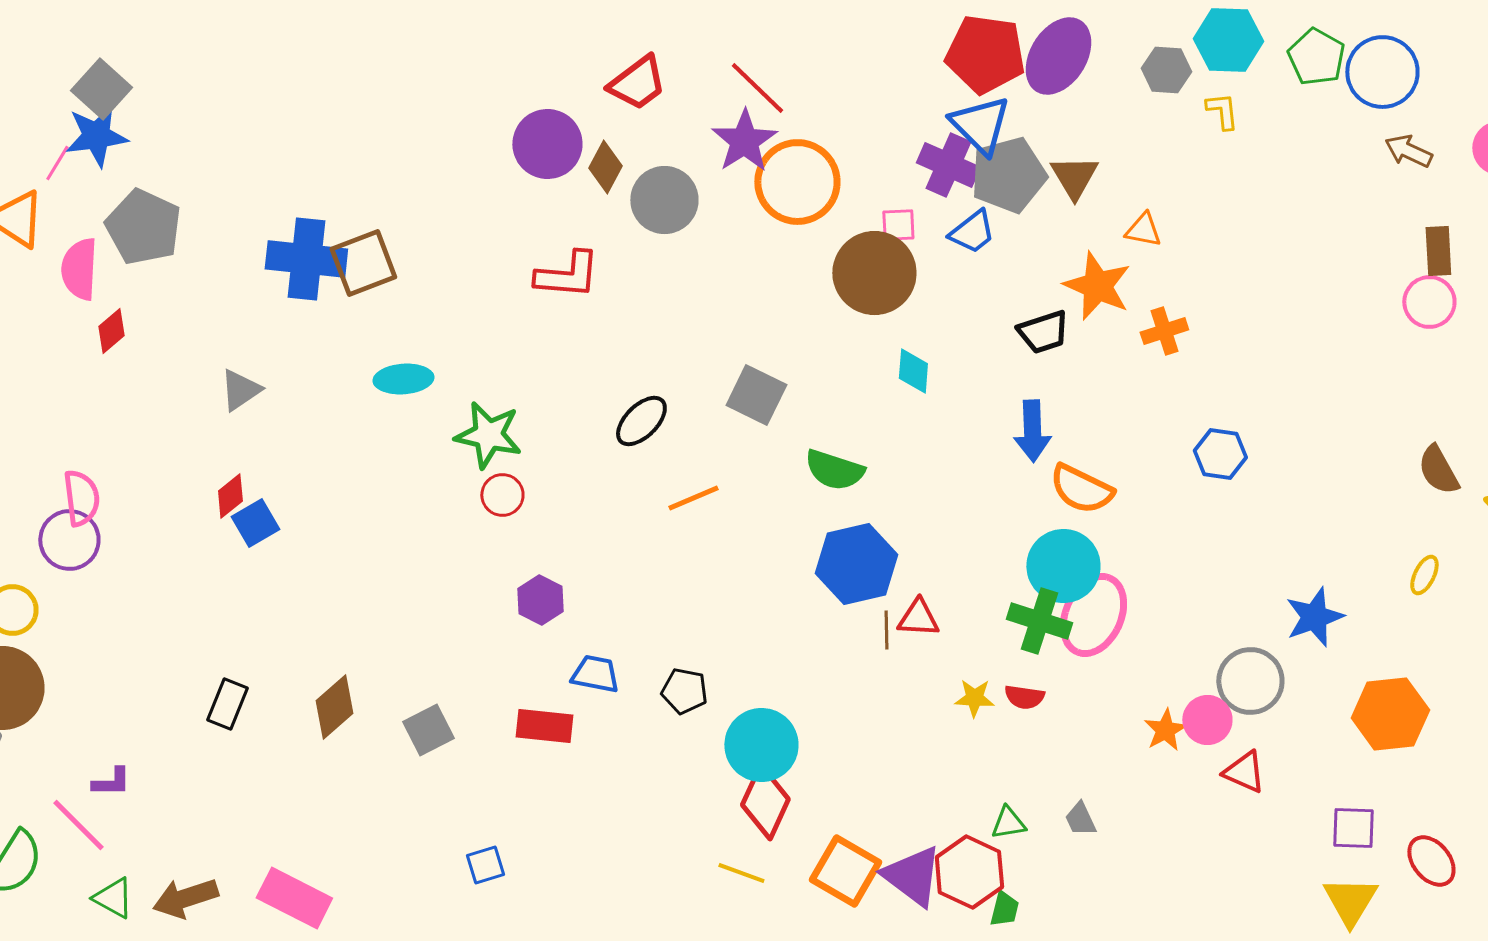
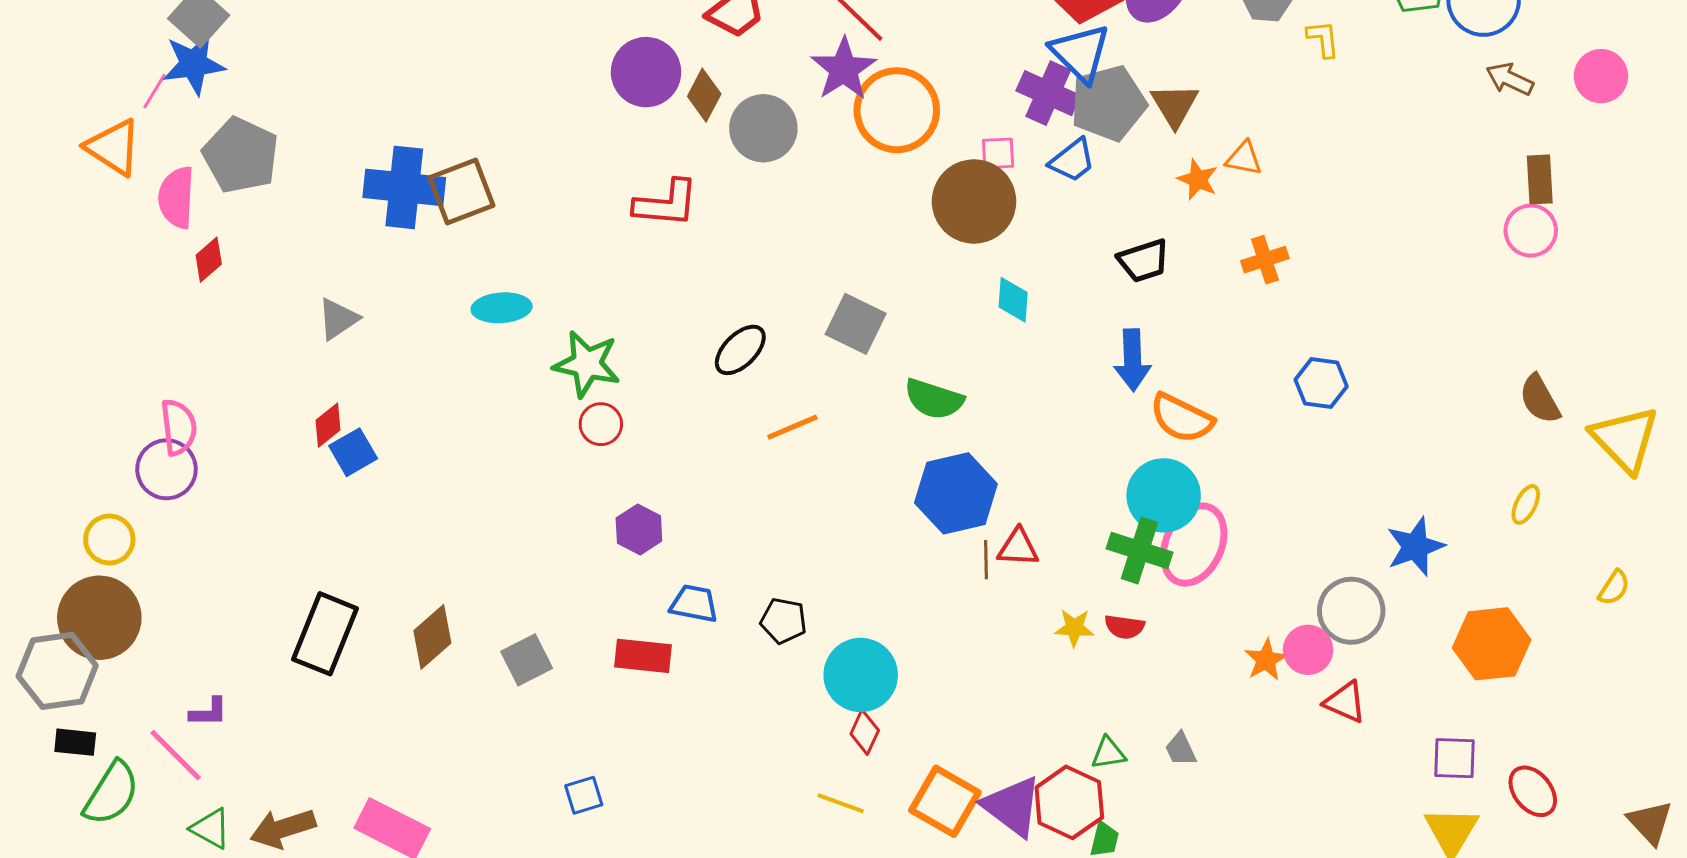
orange star: (1097, 286) -> (1198, 179), moved, size x0.6
black rectangle: (227, 704) -> (325, 634), size x1.6
red diamond: (765, 802) -> (865, 732), size x0.6

